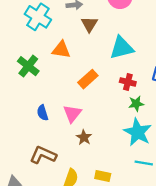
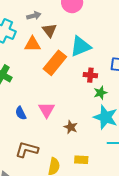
orange triangle: (61, 50) -> (32, 44), moved
orange rectangle: (88, 79) -> (55, 63), moved, size x1.4
brown star: (84, 137) -> (71, 127), moved

